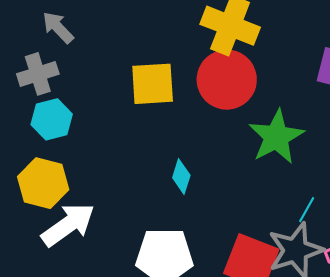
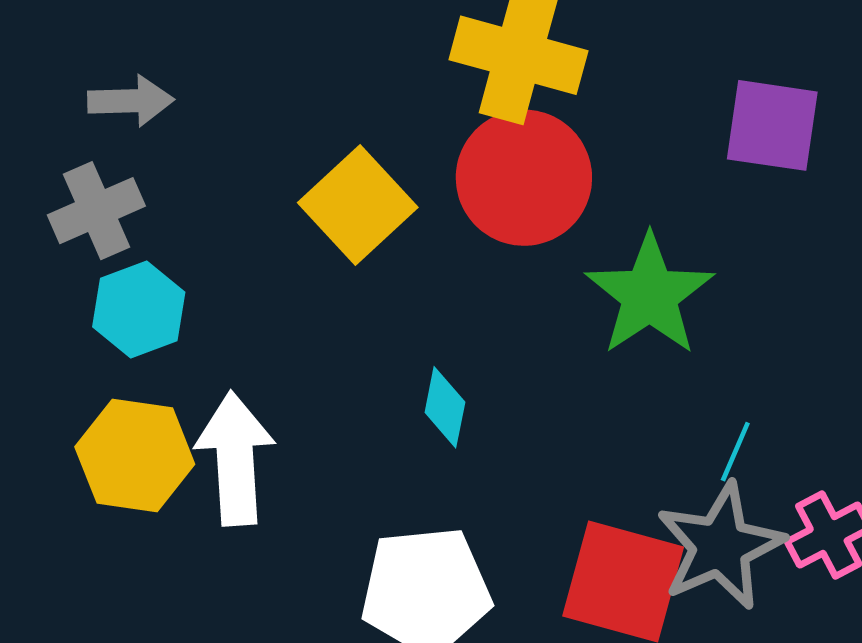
gray arrow: (58, 27) -> (131, 101), turned 138
yellow square: (153, 84) -> (358, 205), turned -33
white arrow: (68, 225) -> (235, 459), moved, turned -52

